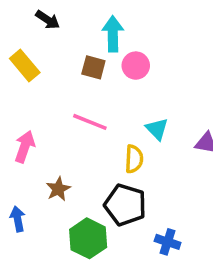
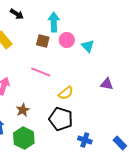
cyan triangle: (157, 129) -> (88, 46), moved
yellow semicircle: (134, 159) -> (66, 93), turned 49
green hexagon: (88, 238) -> (24, 138), moved

